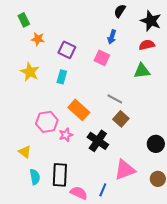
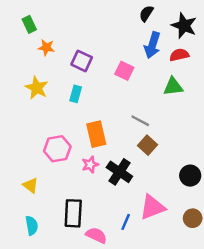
blue arrow: (112, 37) -> (152, 45), moved, size x1.5
orange rectangle: (79, 110) -> (96, 134), turned 35
pink star: (66, 135) -> (90, 165), moved
cyan semicircle: (35, 177) -> (32, 226), moved
blue line: (103, 190) -> (126, 222), moved

